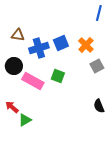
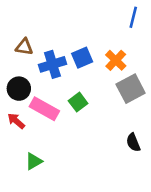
gray square: (97, 66) -> (131, 89), size x1.5
green square: (58, 76) -> (78, 102), turned 32
red arrow: (12, 107) -> (16, 121), moved

